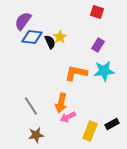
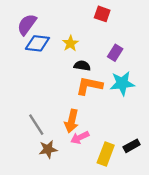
red square: (97, 12) -> (102, 14), moved
black semicircle: (50, 42) -> (82, 66), moved, turned -56
brown star: (36, 135) -> (48, 149), moved

